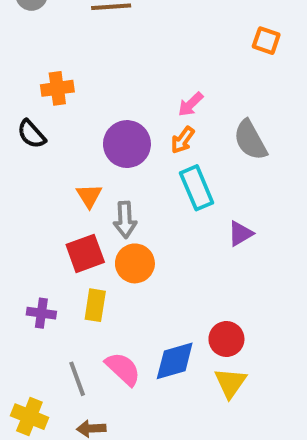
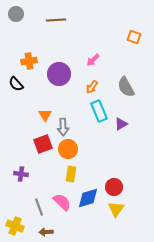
pink arrow: (191, 104) -> (93, 60), moved
purple circle: (127, 144) -> (59, 74), moved
purple triangle: (240, 234) -> (121, 124), moved
yellow rectangle: (95, 305) -> (71, 174), moved

